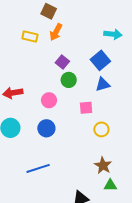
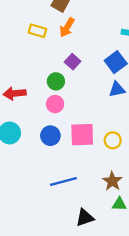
green circle: (69, 80) -> (56, 81), moved
pink square: (86, 108) -> (82, 135), moved, size x1.6
blue line: (38, 168) -> (63, 182), moved

